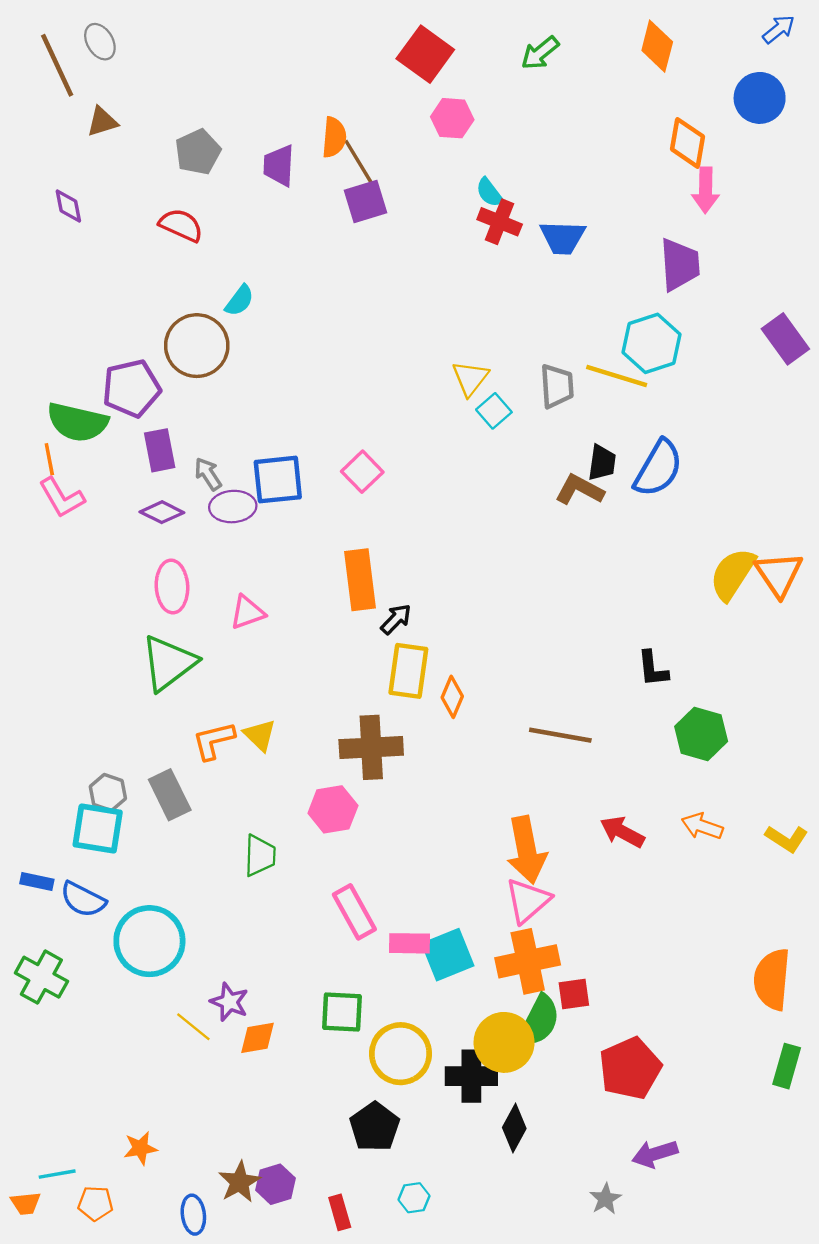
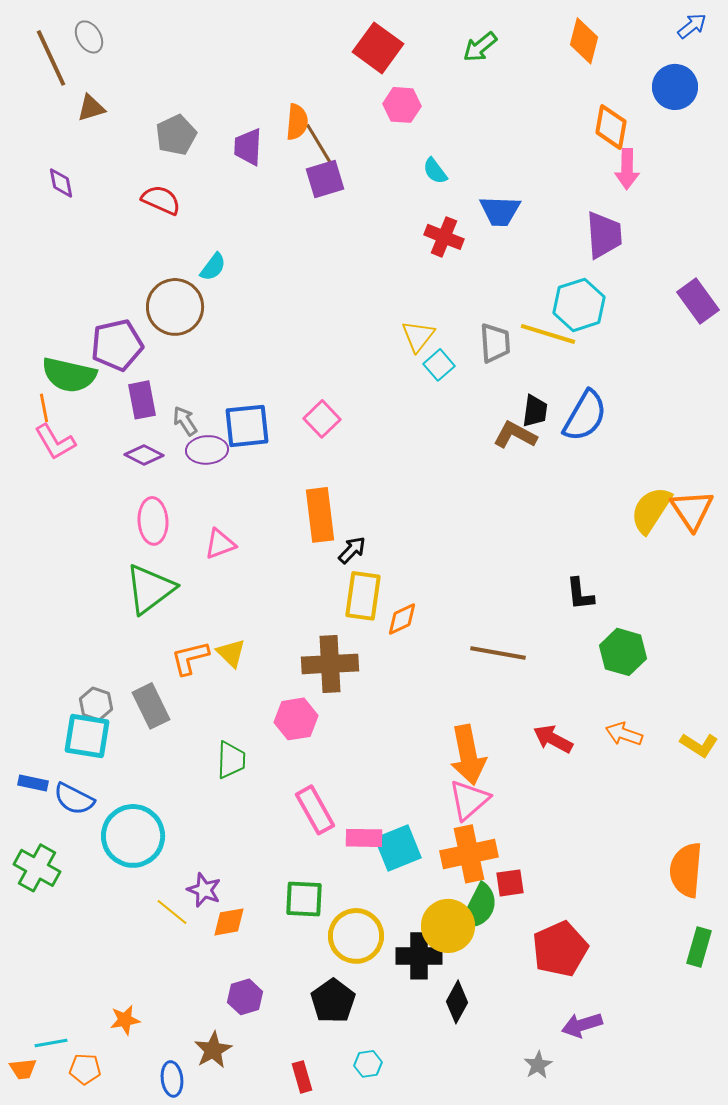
red cross: (500, 222) -> (444, 237), moved
orange diamond: (452, 697) -> (402, 619), turned 42
purple hexagon: (276, 1184) -> (245, 997), moved

